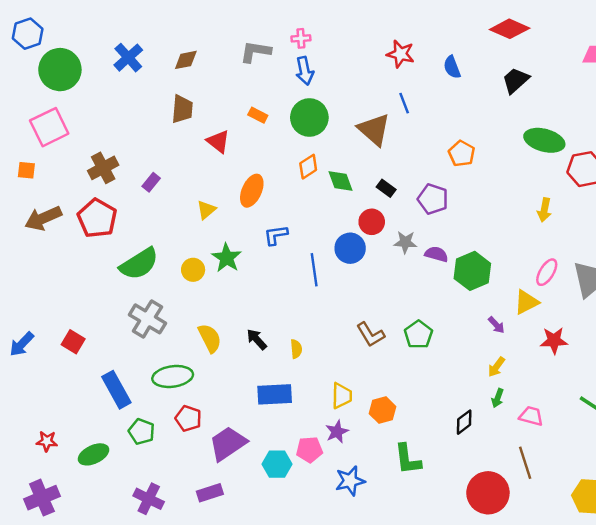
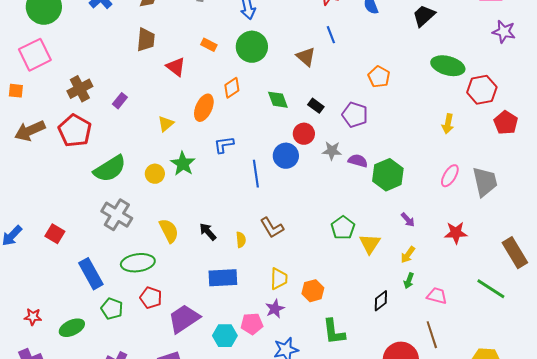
brown triangle: (374, 129) -> (306, 57), size x0.7
orange diamond: (308, 167) -> (232, 88), moved
yellow triangle: (526, 302) -> (370, 244), moved, turned -30
brown L-shape: (370, 335) -> (272, 228), moved

